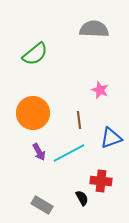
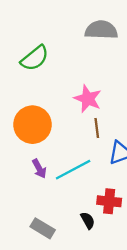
pink star: (100, 90) -> (88, 99), moved, size x1.4
brown line: (79, 120) -> (97, 128), moved

